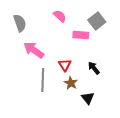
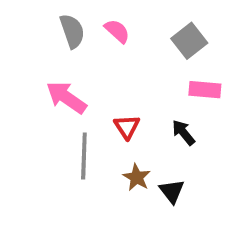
gray semicircle: (20, 23) -> (72, 31), moved
pink rectangle: (81, 35) -> (205, 90), moved
brown star: (71, 83) -> (137, 177), moved

